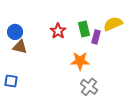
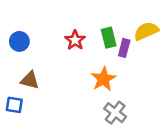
brown triangle: (20, 47) -> (30, 80), moved
orange star: (80, 61) -> (104, 79), turned -30

